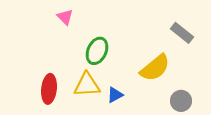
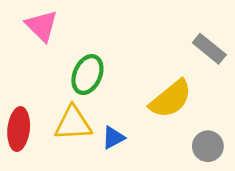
pink triangle: (65, 17) -> (42, 26), size x1.4

